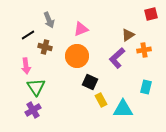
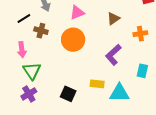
brown triangle: (128, 35) -> (113, 19), moved
purple L-shape: (117, 58) -> (113, 55), moved
black square: (90, 82) -> (68, 94), moved
yellow rectangle: (101, 100) -> (97, 84), turned -56

